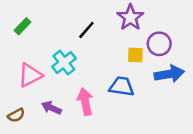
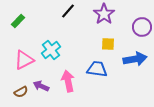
black line: (86, 30) -> (68, 11), moved
purple circle: (159, 44) -> (142, 27), moved
brown semicircle: (16, 115) -> (21, 92), moved

